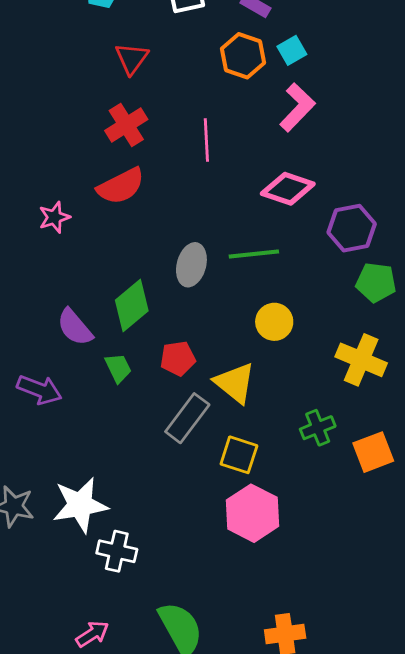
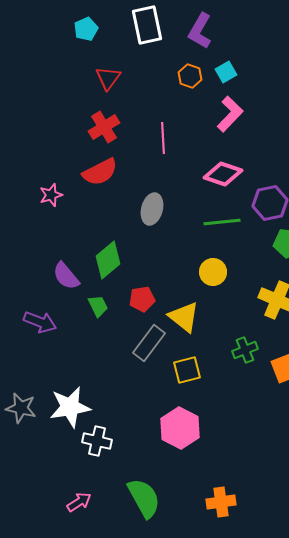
orange hexagon: (243, 56) -> (190, 76), size x0.7
green line: (254, 254) -> (222, 222), moved
gray ellipse: (191, 265) -> (152, 209), moved
yellow square: (239, 455) -> (187, 370), turned -32
pink hexagon: (253, 513) -> (180, 428), moved

